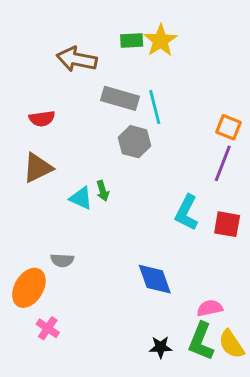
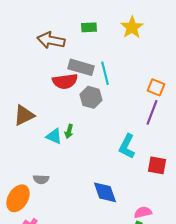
yellow star: (161, 40) -> (132, 27), moved
red semicircle: (42, 119) -> (65, 81), moved, size x1.4
green arrow: (103, 191) -> (69, 131), turned 32
red square: (227, 224) -> (157, 165), moved

